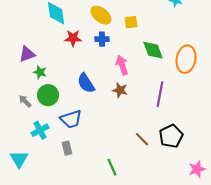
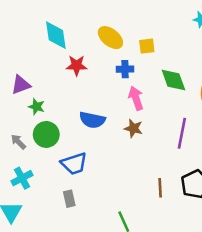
blue cross: (102, 39) -> (125, 69), moved
blue semicircle: (86, 83) -> (92, 120), turned -45
cyan cross: (40, 130) -> (22, 178), moved
brown line: (142, 139) -> (160, 188), turned 42

